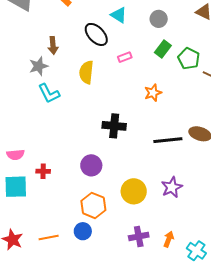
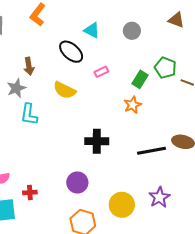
green rectangle: (163, 49) -> (140, 79), moved
yellow semicircle: (86, 72) -> (65, 90), turned -65
cyan L-shape: (49, 93) -> (29, 114), turned 40

